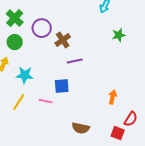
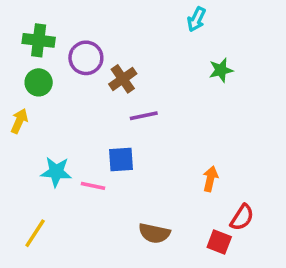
green cross: (15, 18) -> (39, 40), turned -36
cyan star: (25, 75) -> (56, 172), moved
yellow line: (19, 102) -> (35, 233), moved

